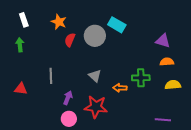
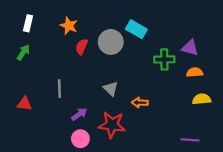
white rectangle: (24, 20) -> (28, 23), turned 32
green arrow: (20, 45) -> (23, 52), turned 40
green cross: (141, 78) -> (164, 59), moved
purple arrow: (68, 98) -> (79, 114), turned 32

